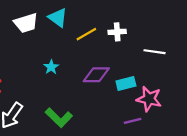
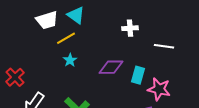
yellow line: (86, 34) -> (66, 38), moved
cyan rectangle: (126, 84) -> (138, 75), turned -60

